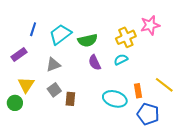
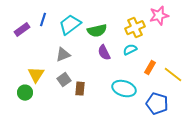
purple rectangle: (19, 54) -> (22, 30), moved
orange rectangle: (138, 91) -> (150, 68), moved, turned 40

